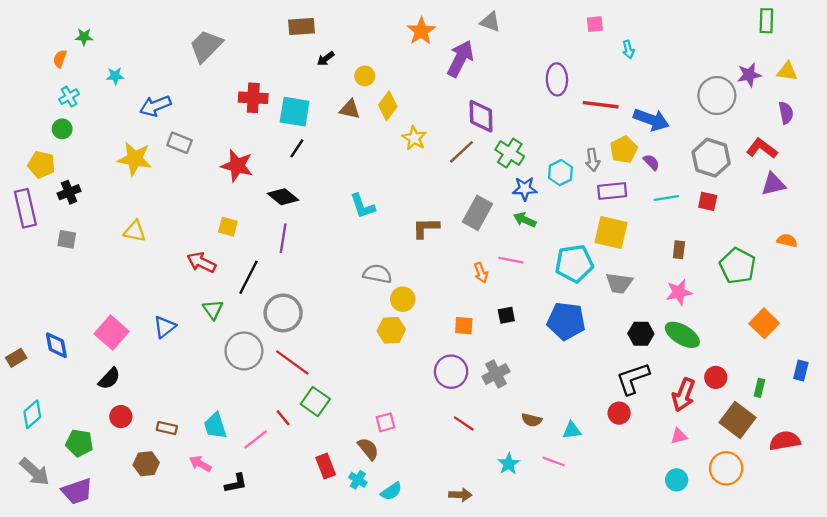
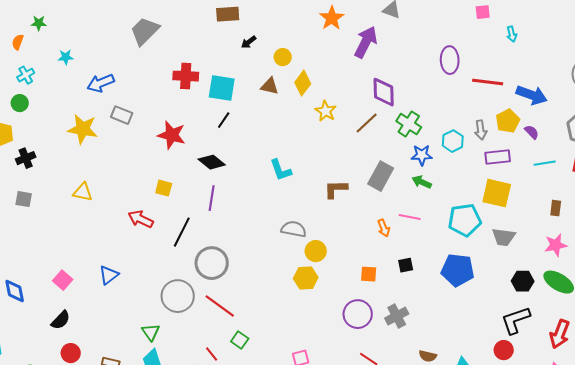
green triangle: (213, 310) -> (151, 332), moved
pink square: (112, 333) -> (63, 280), size x0.7
green square: (315, 402) -> (240, 340), size x0.7

